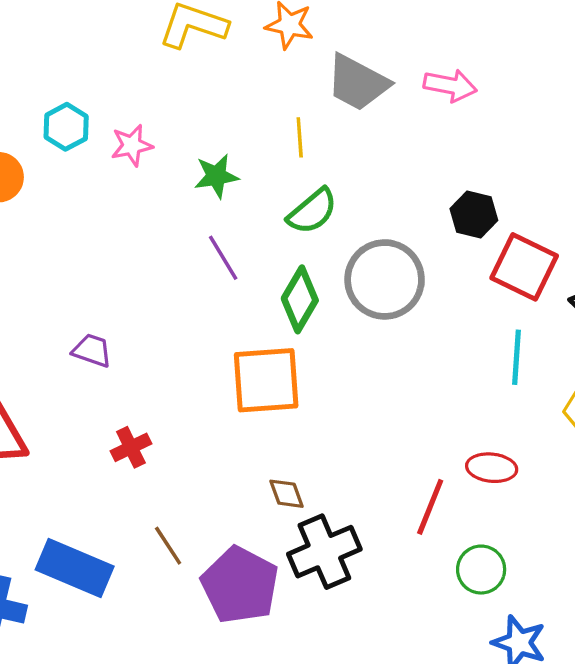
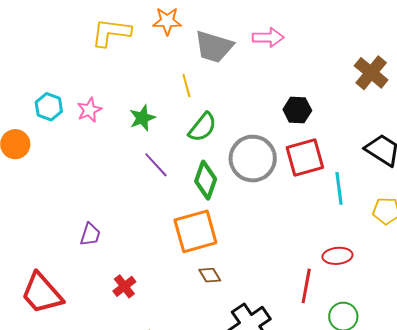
red square: (524, 267) -> (305, 158), moved, turned -30
purple trapezoid: (92, 350) -> (90, 234), turned 100
brown diamond: (286, 494) -> (210, 275), moved

